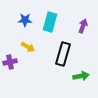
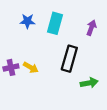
yellow arrow: (28, 47) -> (31, 67), moved

